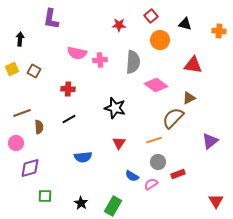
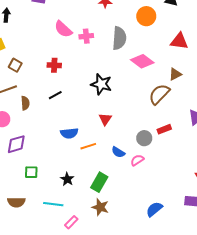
pink semicircle: (77, 53) -> (63, 29), turned 30
brown square: (34, 71) -> (15, 65), moved
orange line: (154, 140) -> (88, 146), moved
red rectangle: (178, 174) -> (164, 129), moved

